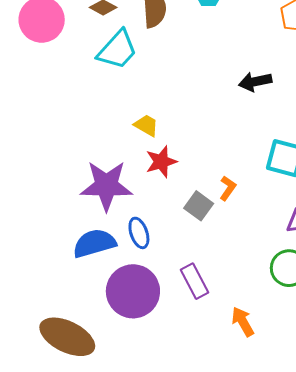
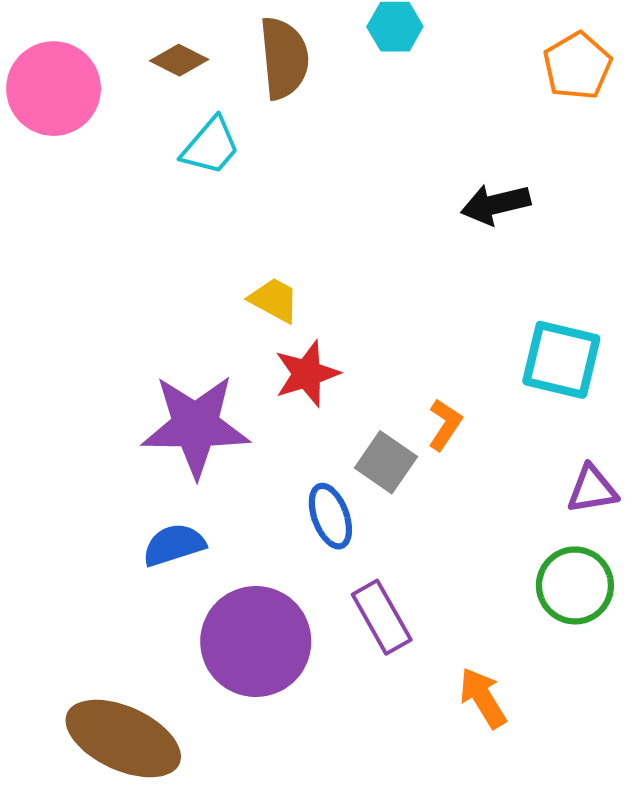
cyan trapezoid: (117, 50) -> (211, 146), size x0.7
blue ellipse: (139, 233) -> (330, 516), moved
blue semicircle: (94, 243) -> (174, 545), size x0.7

